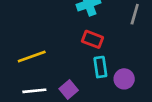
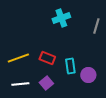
red rectangle: (92, 39) -> (47, 58), moved

